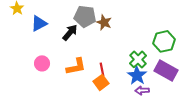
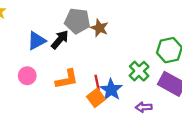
blue triangle: (39, 23) -> (37, 41), moved
blue star: (137, 75) -> (111, 90), moved

